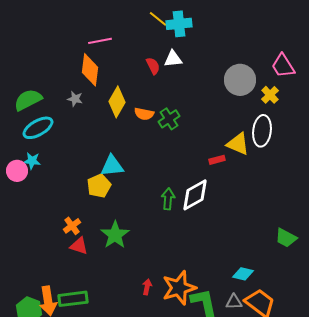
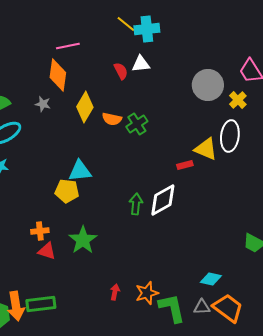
yellow pentagon: (99, 186) -> (67, 191), turned 30
orange cross: (72, 226) -> (40, 231), turned 30
orange star: (179, 288) -> (147, 293), size x0.7

